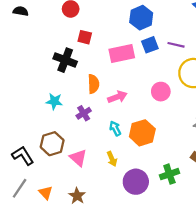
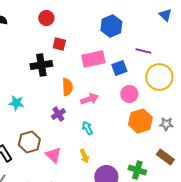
blue square: (150, 45) -> (119, 68), moved
black cross: (65, 60) -> (41, 65), turned -30
cyan star: (54, 101) -> (16, 103), moved
orange hexagon: (142, 133) -> (140, 121), moved
green cross: (169, 174) -> (137, 170), turned 36

